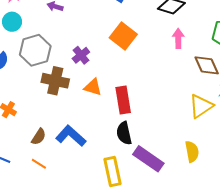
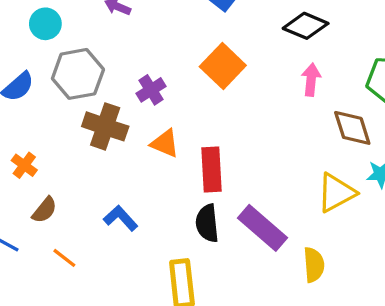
blue L-shape: (71, 136) -> (121, 218), size x0.7
brown semicircle: (39, 137) -> (45, 210), moved
purple rectangle: (148, 159) -> (262, 228), moved

